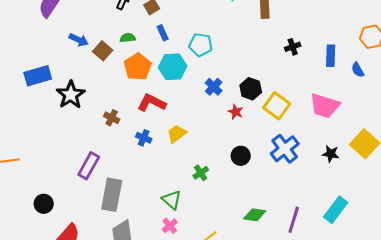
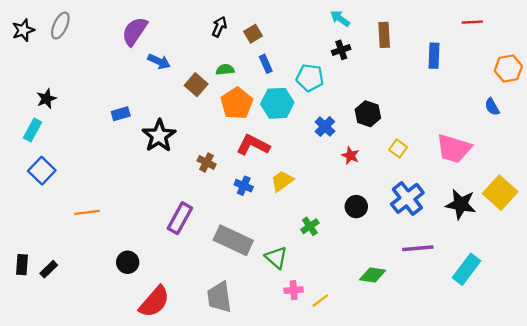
blue arrow: (79, 40) -> (159, 62), moved
black cross: (293, 47) -> (341, 50), moved
blue rectangle: (331, 56) -> (434, 56), moved
blue rectangle: (38, 76) -> (121, 114), size x0.6
black hexagon: (251, 89) -> (368, 114), moved
yellow square: (277, 106) -> (398, 149), size x0.6
black star: (331, 154) -> (461, 204), size x1.5
gray rectangle: (112, 195) -> (233, 240), moved, turned -76
purple line: (294, 220) -> (418, 248), moved, turned 68
pink cross: (170, 226) -> (294, 290), moved, turned 35

